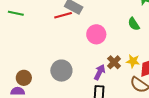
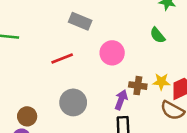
red line: (63, 15) -> (62, 58), moved
brown cross: (114, 62) -> (138, 86), turned -32

